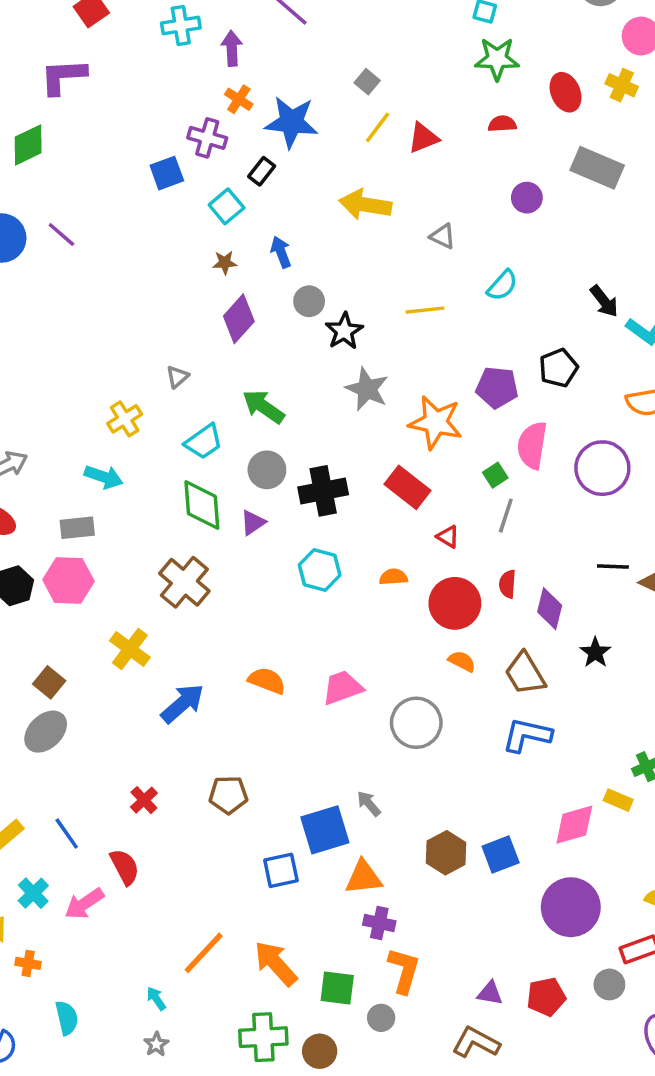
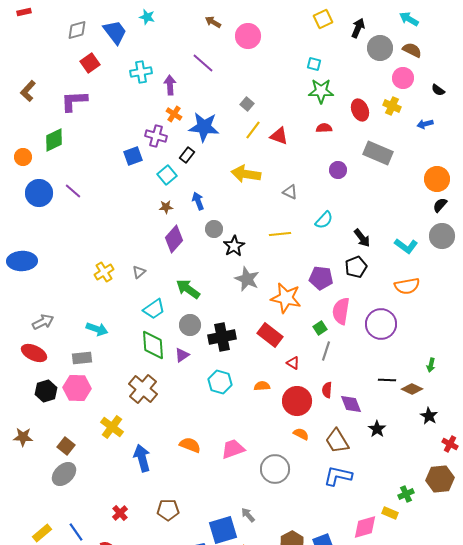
red triangle: (423, 138) -> (279, 136), turned 42
black arrow: (604, 301) -> (362, 238), moved
yellow cross: (125, 419) -> (104, 272), moved
purple diamond: (550, 609) -> (351, 404), turned -35
blue arrow: (183, 703) -> (142, 458), turned -64

